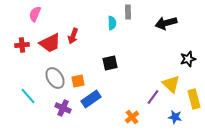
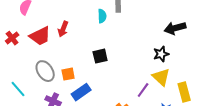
black arrow: (166, 23) -> (175, 28), moved
red cross: (22, 45) -> (12, 38), turned -32
black star: (188, 59) -> (161, 54), moved

